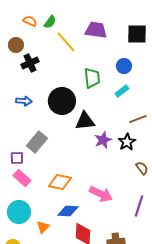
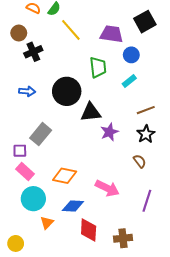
purple trapezoid: (96, 30) -> (111, 34), moved
black square: (137, 34) -> (145, 22), turned -30
black star: (127, 142) -> (146, 134), moved
brown semicircle: (142, 168) -> (140, 161), moved
cyan circle: (19, 212) -> (33, 199), moved

